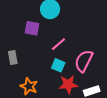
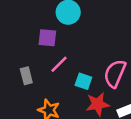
pink line: (58, 44) -> (59, 64), moved

